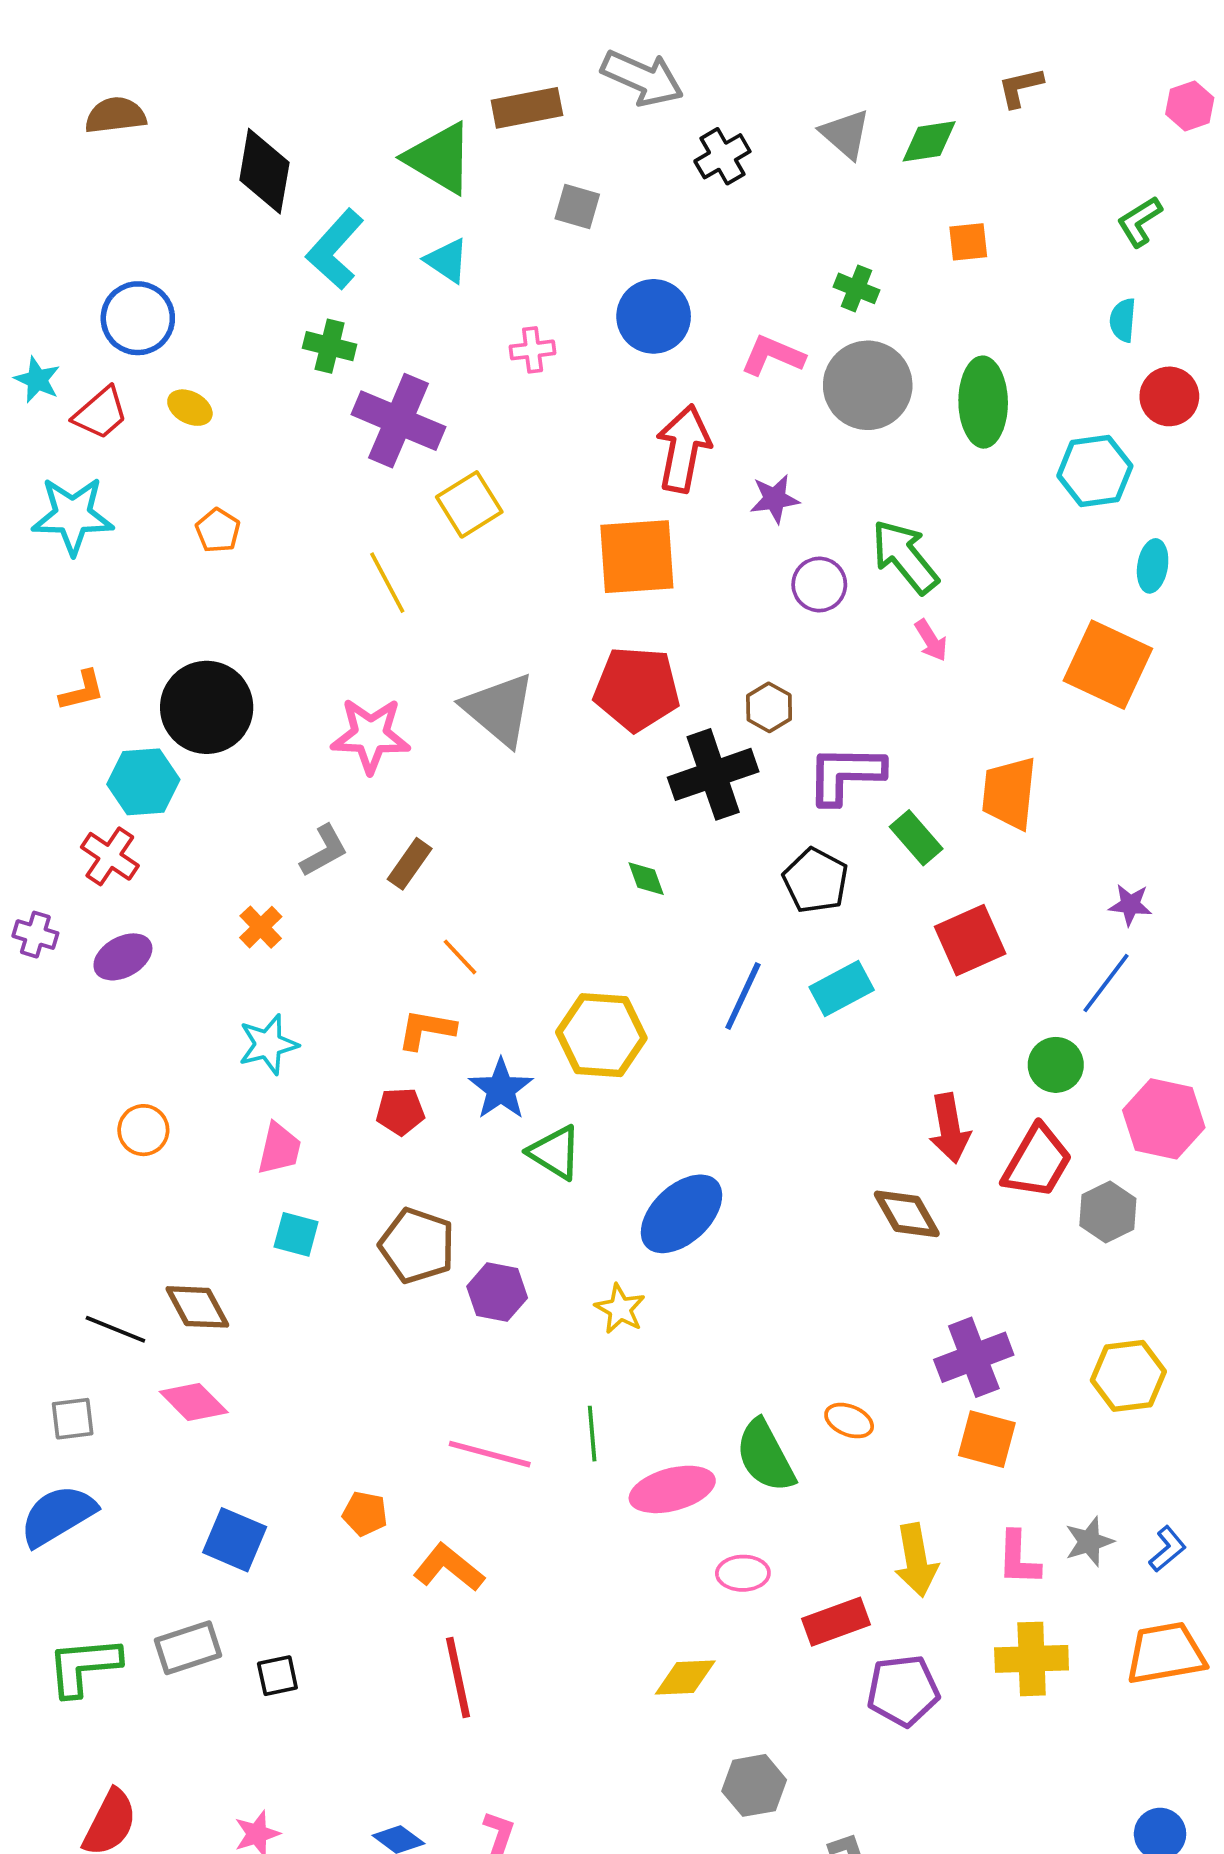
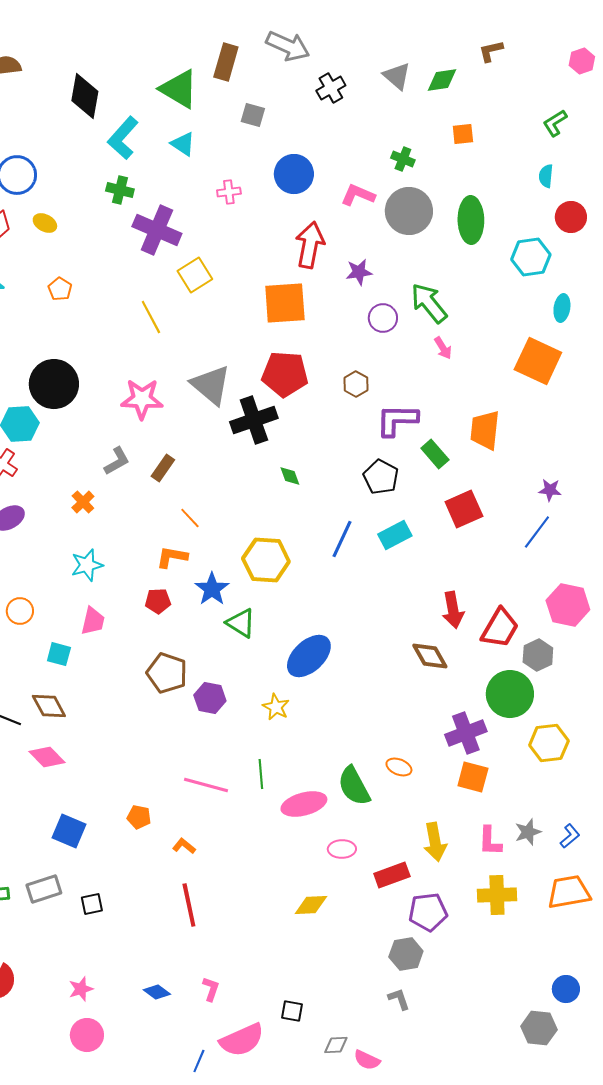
brown rectangle: (527, 108) -> (226, 62), turned -63
black cross: (713, 774) -> (254, 420), moved
green circle: (1056, 1065) -> (510, 694), moved, size x1.6
cyan square: (296, 1234) -> (59, 654), moved
orange L-shape: (449, 1568) -> (184, 846), size x0.6
gray hexagon: (754, 1785) -> (406, 954), moved

